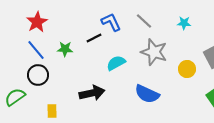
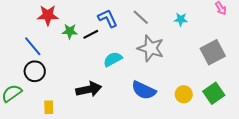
red star: (37, 22) -> (48, 15), moved, turned 30
green star: (65, 49) -> (70, 31), moved
yellow circle: (187, 69) -> (184, 94), moved

